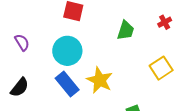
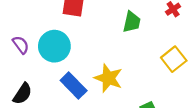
cyan circle: (67, 51) -> (54, 46), moved

